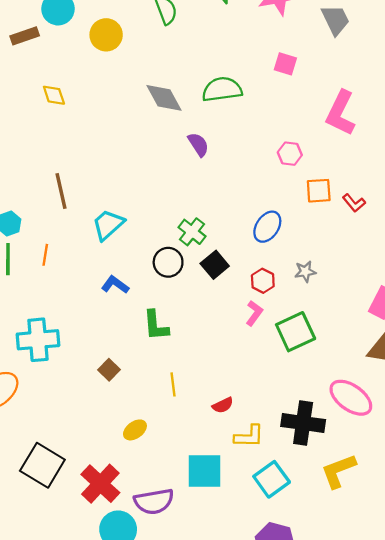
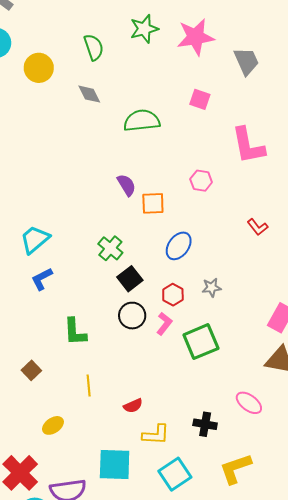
gray diamond: (164, 98) -> (89, 94), moved, size x0.7
pink L-shape: (341, 113) -> (248, 146), turned -39
purple semicircle: (198, 144) -> (127, 185), moved
orange square: (319, 191) -> (153, 203), moved
black circle: (168, 262) -> (132, 316), moved
blue L-shape: (115, 285) -> (42, 279), moved, turned -65
pink ellipse: (351, 398) -> (249, 403), size x0.7
black cross: (303, 423) -> (205, 424), size x0.6

